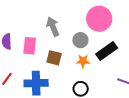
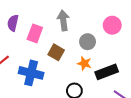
pink circle: (99, 19) -> (112, 25), size x0.7
black rectangle: (107, 51) -> (107, 72), moved

